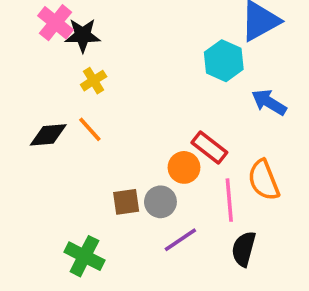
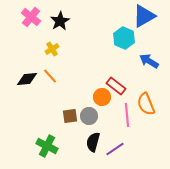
black star: (83, 35) -> (60, 21), moved, turned -30
purple line: (180, 240) -> (115, 149), moved
black semicircle: (244, 249) -> (93, 142), moved

